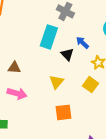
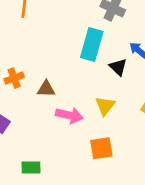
pink arrow: (17, 93) -> (69, 115), moved
orange square: (63, 112) -> (101, 148), moved

